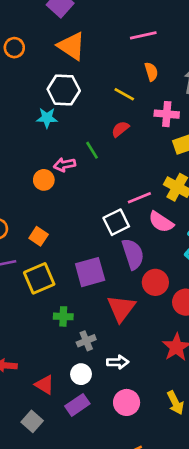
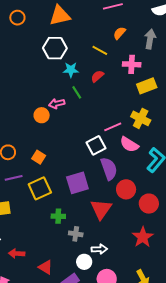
orange triangle: (71, 46) -> (60, 16), turned -45
orange semicircle: (151, 72) -> (119, 33), turned -120
cyan star: (47, 118) -> (71, 70), moved
gray cross: (86, 341) -> (76, 234), turned 32
white circle: (81, 374) -> (84, 262), moved

